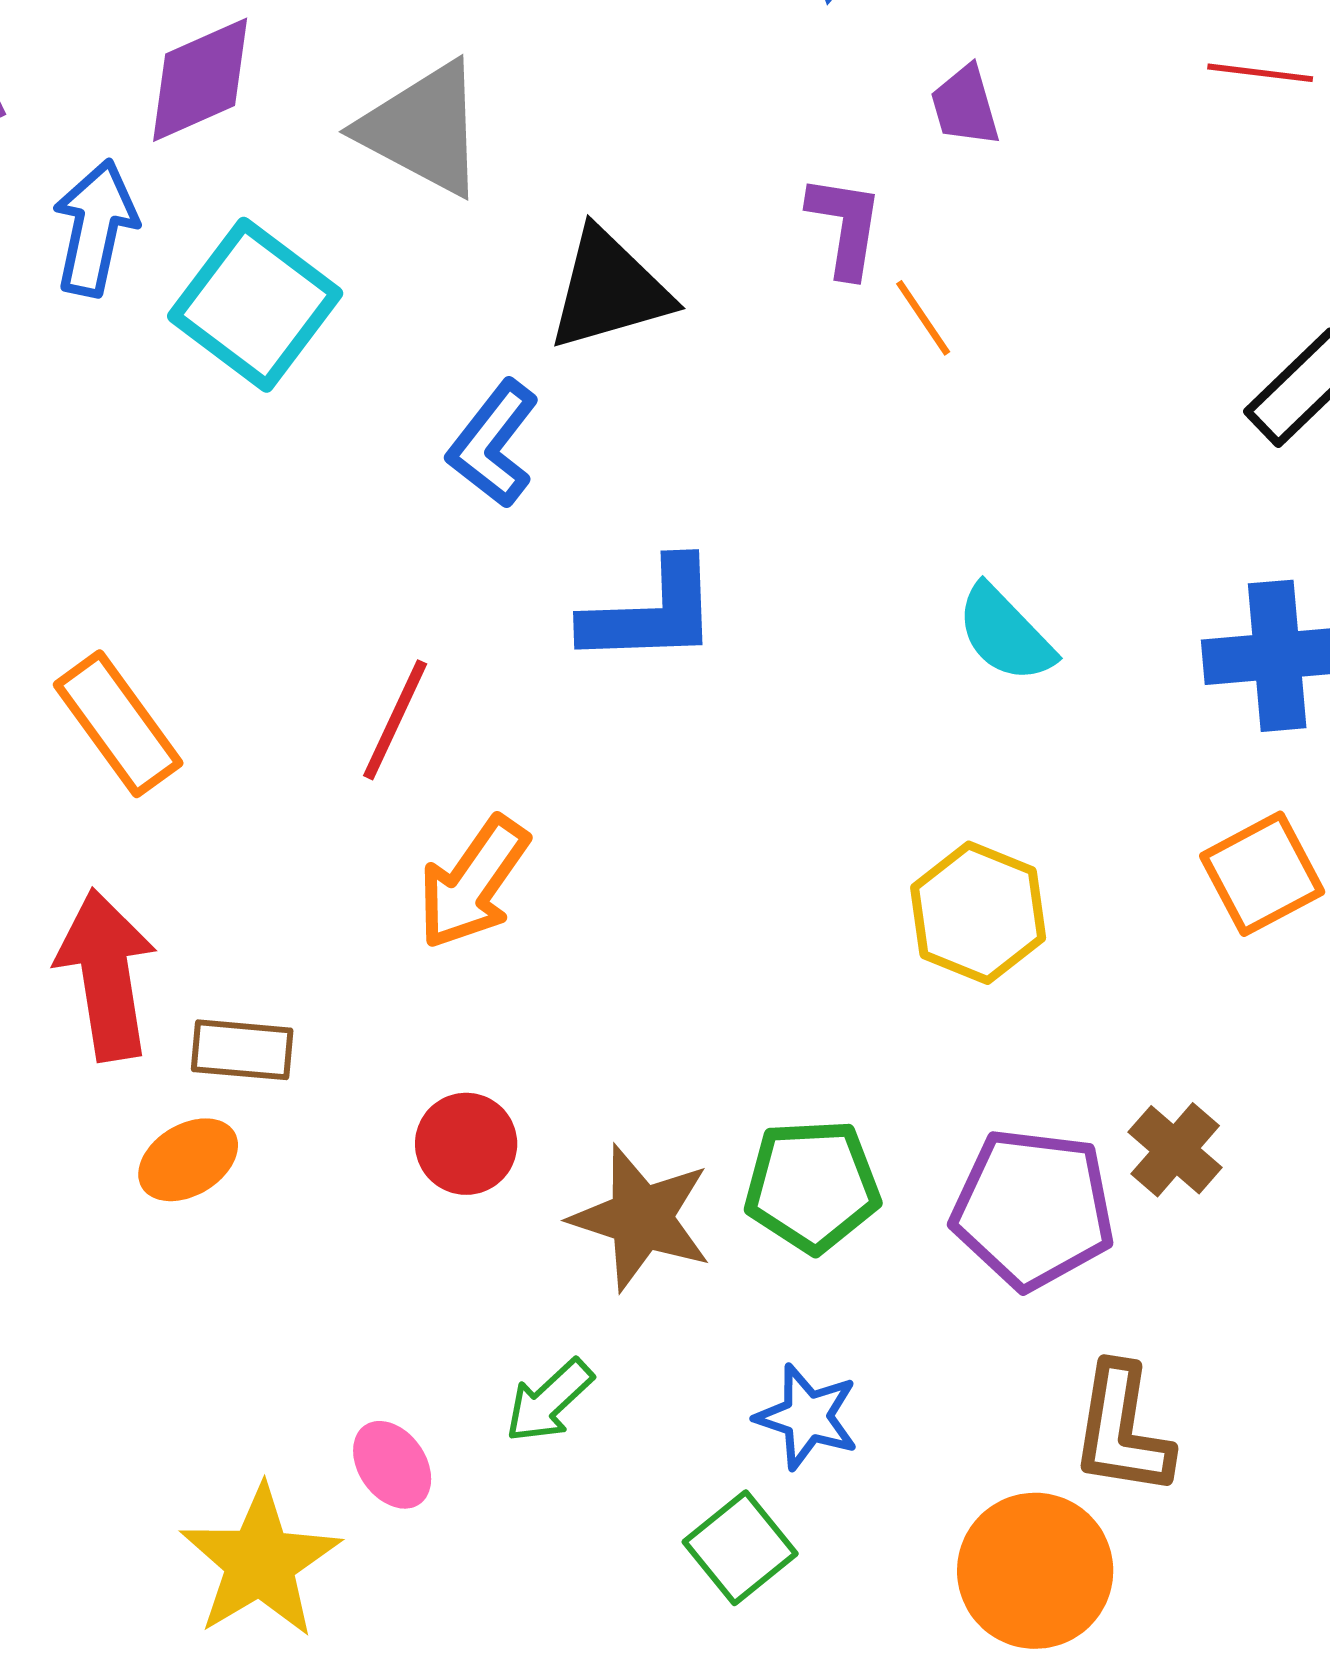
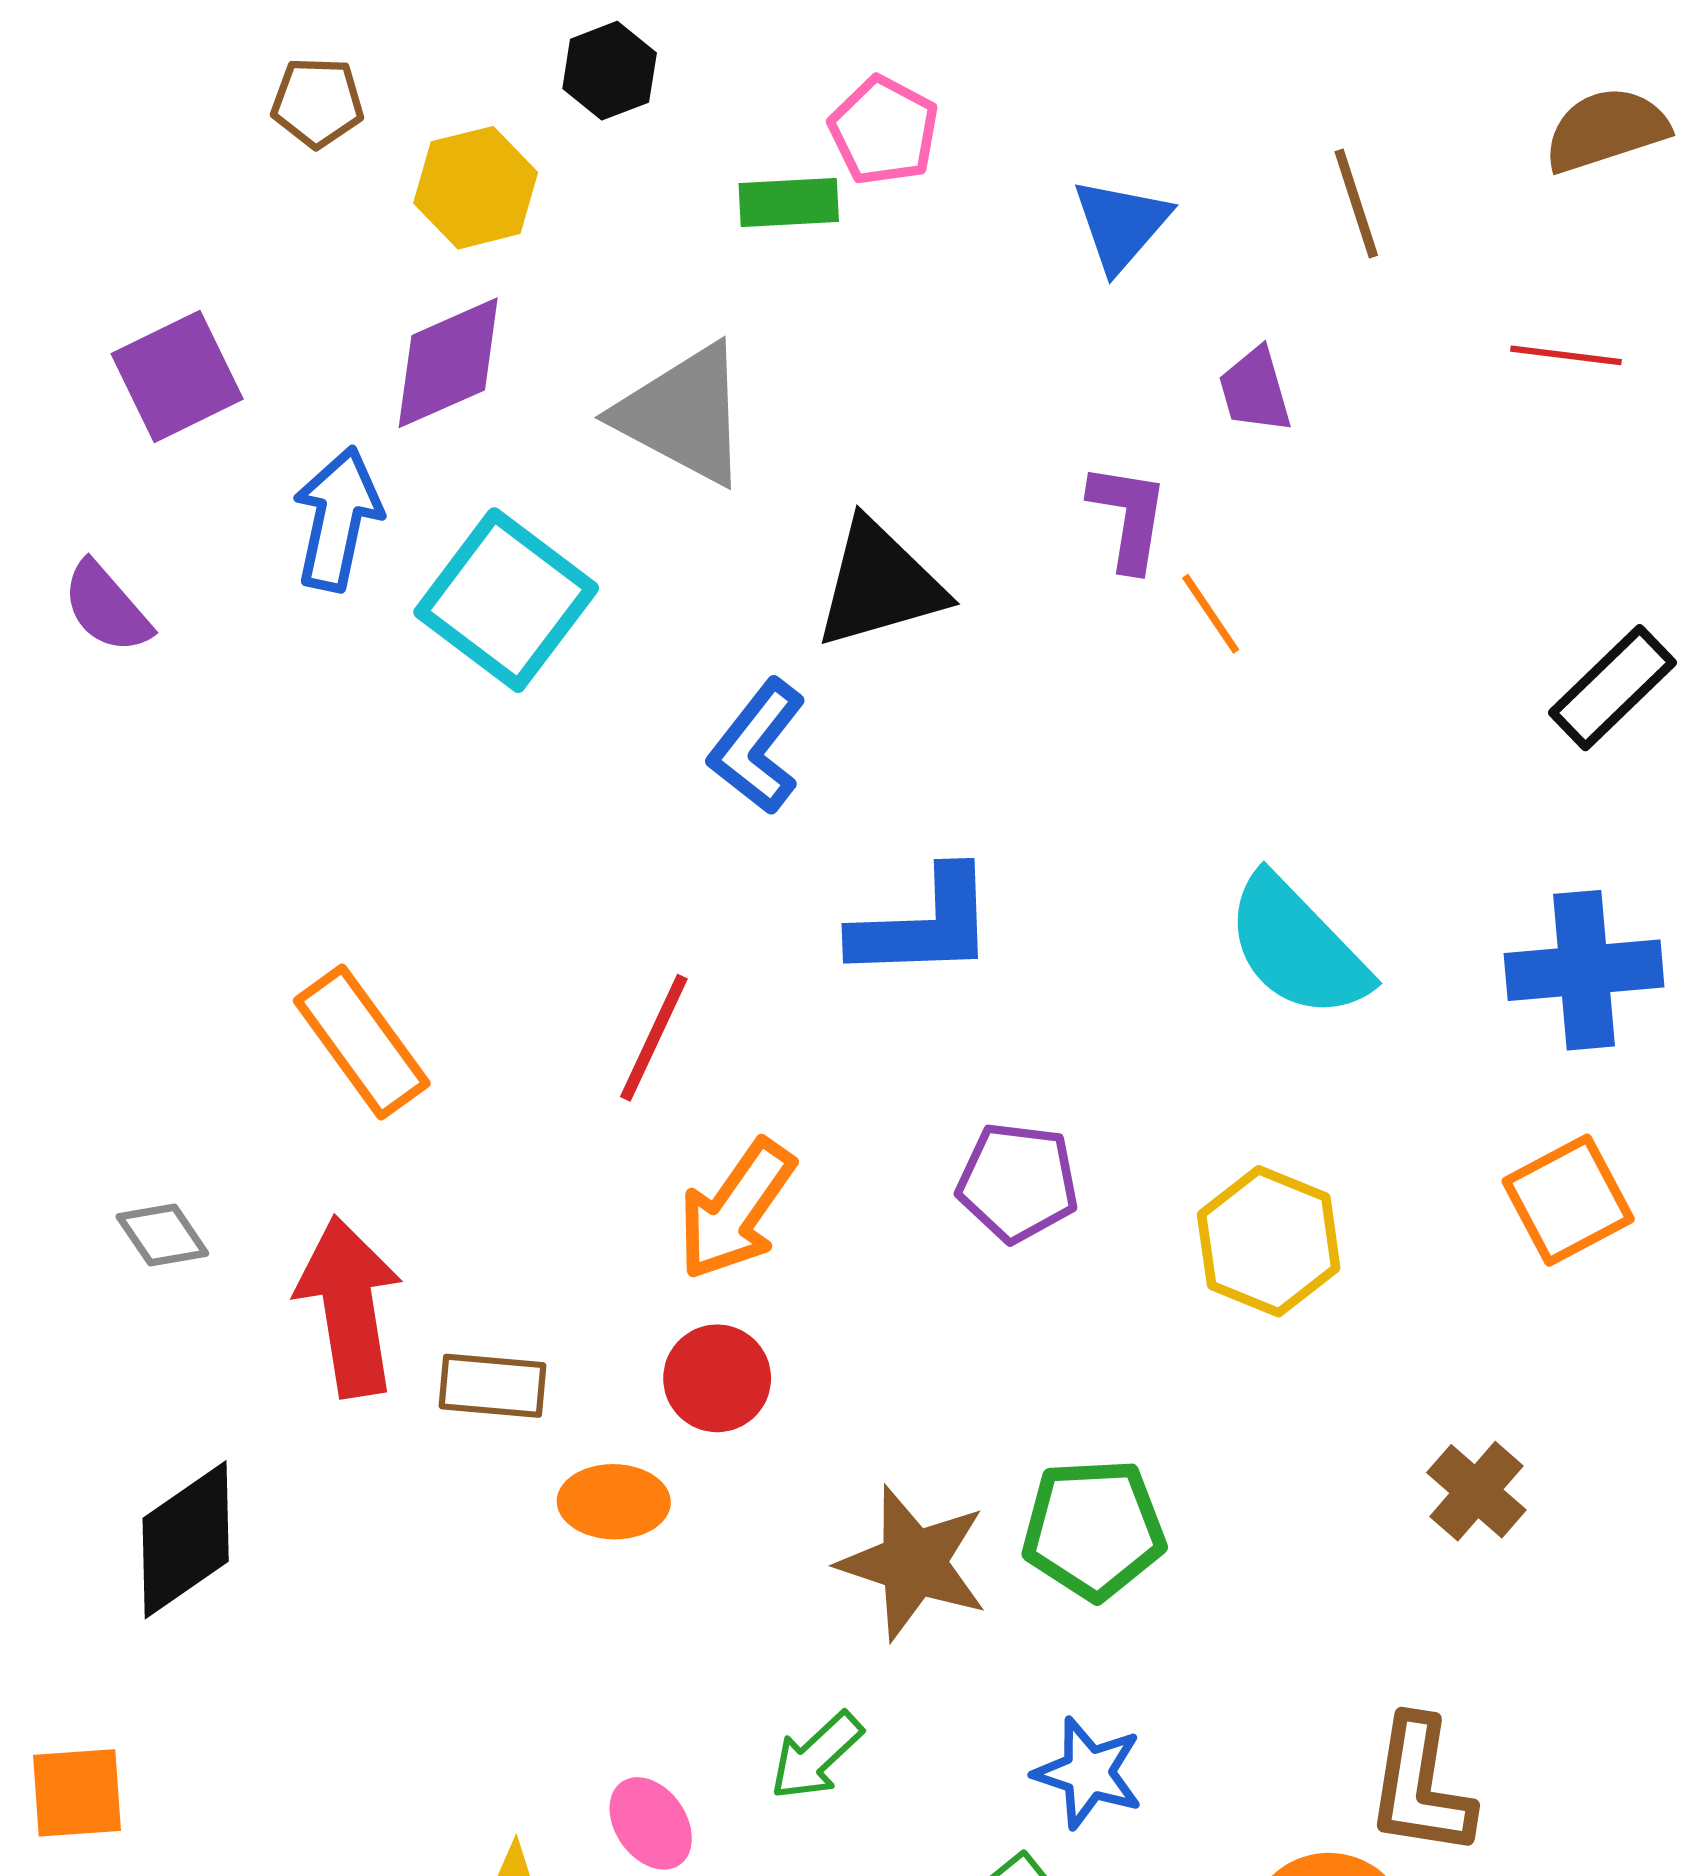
cyan semicircle: (1005, 634) -> (1297, 947), size x1.4
red circle: (466, 1144) -> (717, 1378), moved
orange ellipse: (188, 1160) -> (614, 1502), moved, turned 32
purple pentagon: (1033, 1209) -> (1018, 1182), moved, size x0.7

